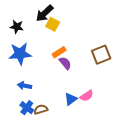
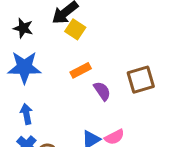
purple semicircle: (65, 63) -> (102, 91), moved
blue arrow: (25, 86) -> (26, 114), turned 64

